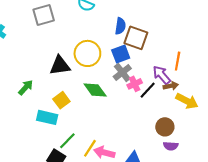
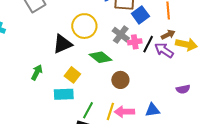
blue square: (121, 54) -> (140, 15), moved
purple arrow: (162, 75) -> (164, 50), moved
pink cross: (135, 84) -> (135, 42), turned 32
brown circle: (165, 127) -> (120, 80), moved

